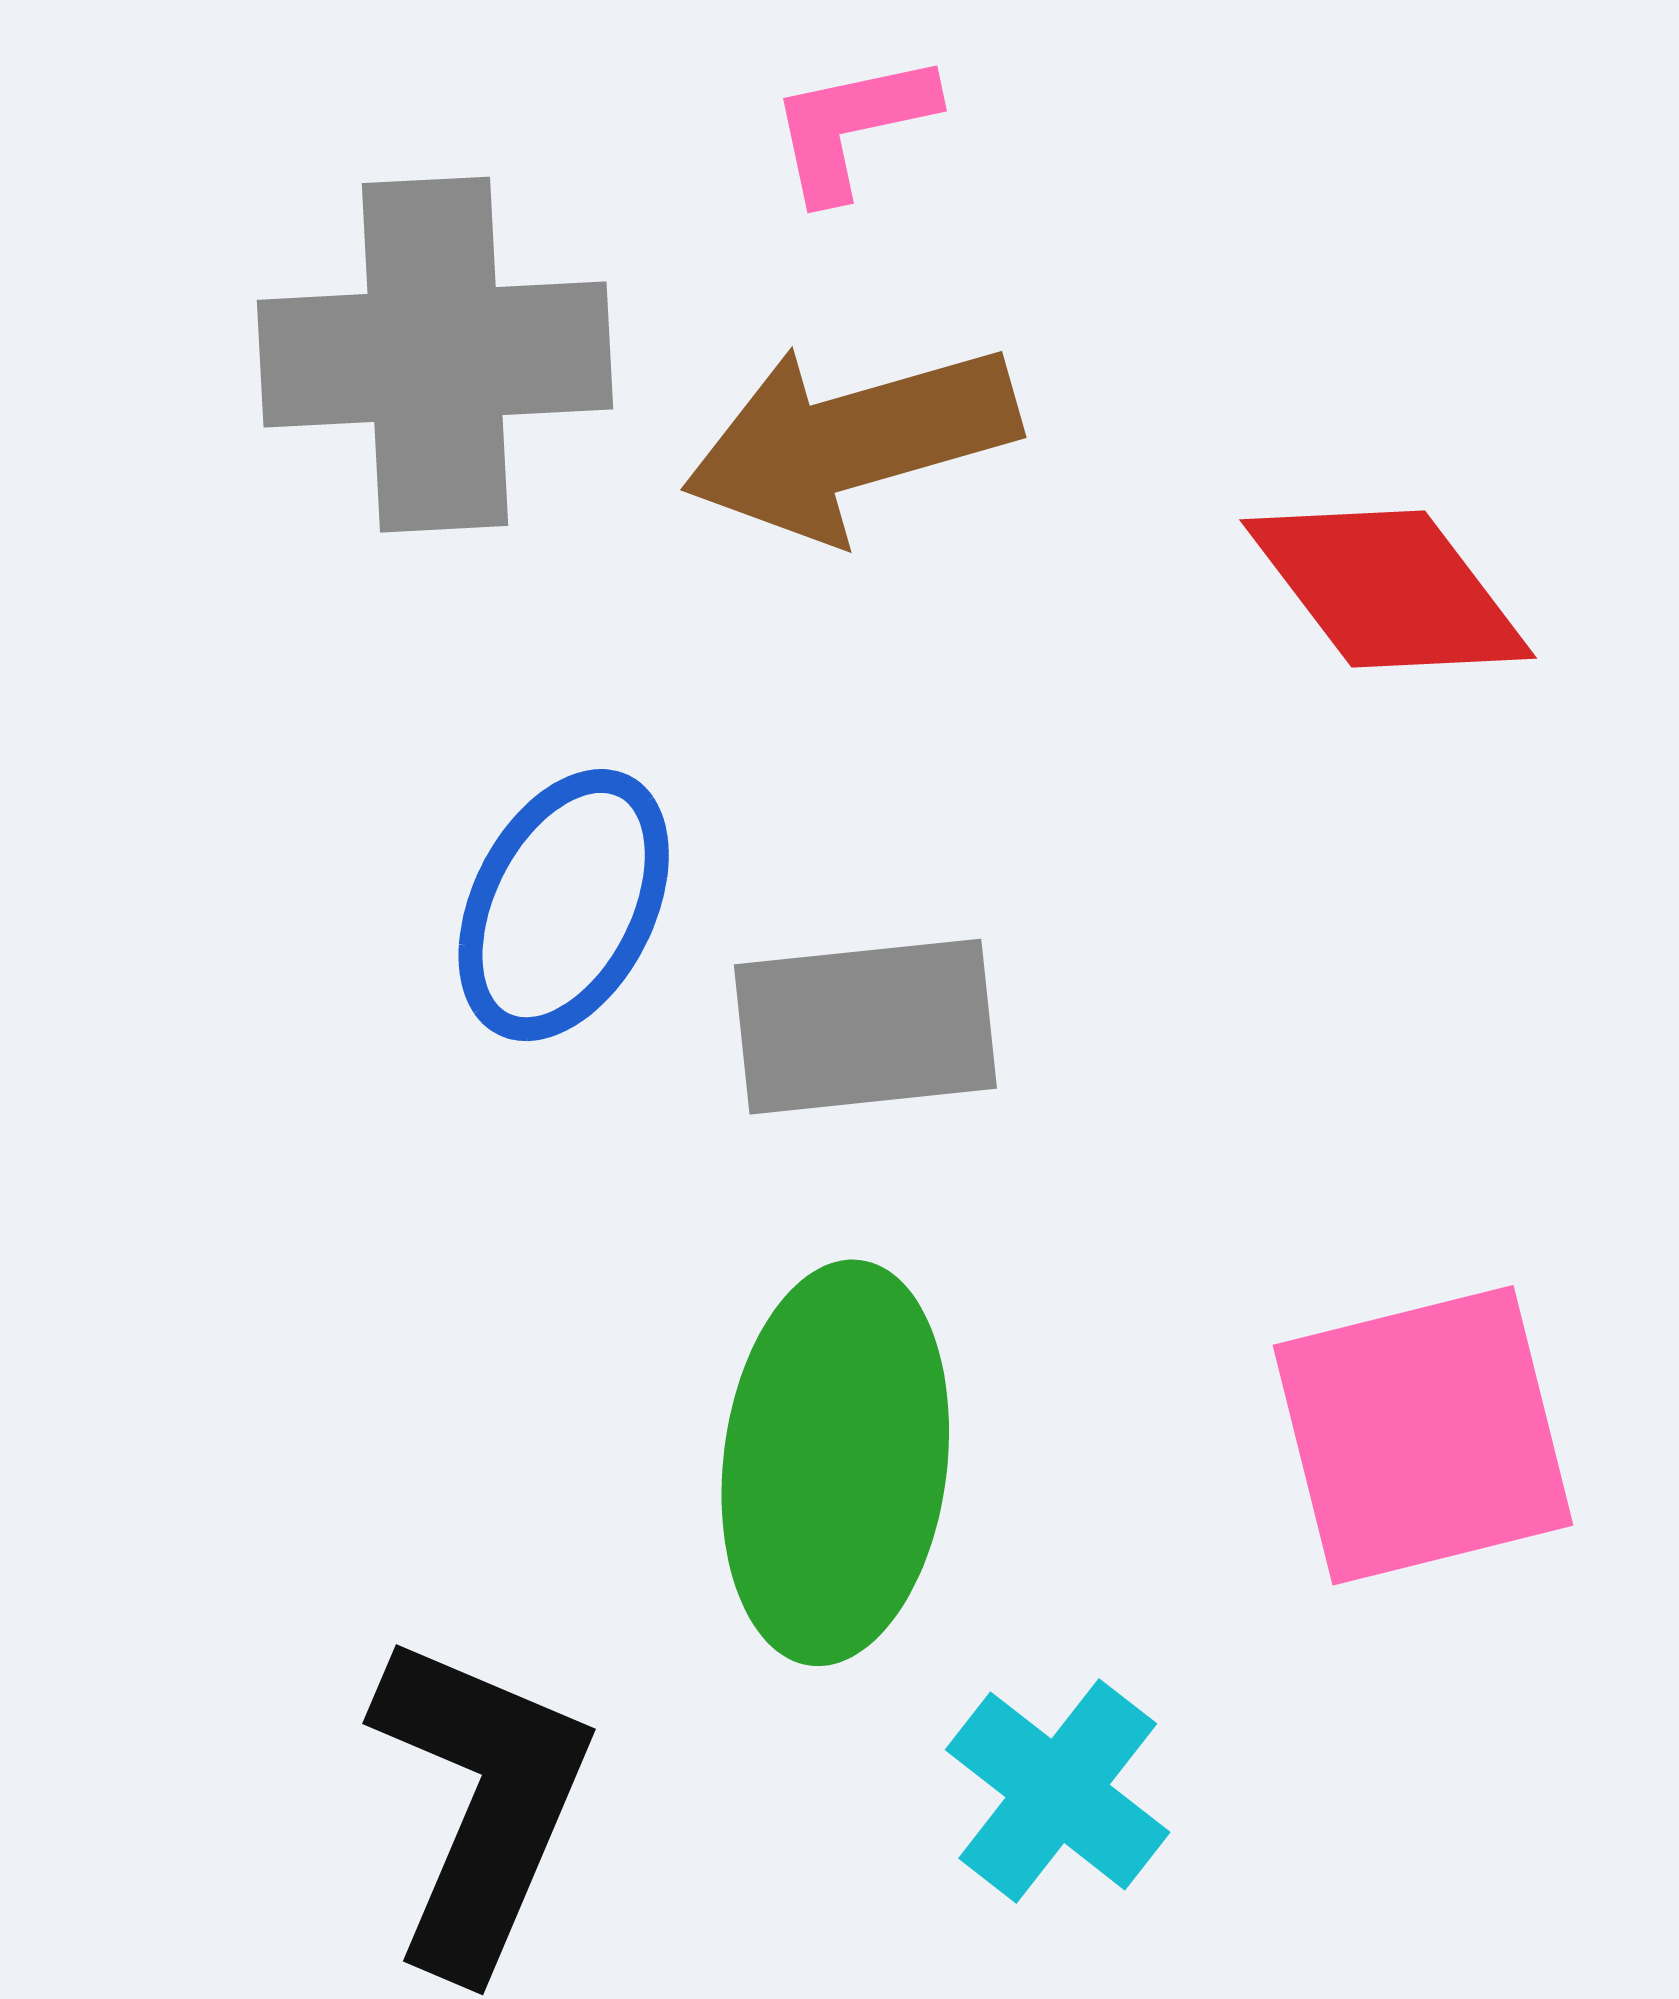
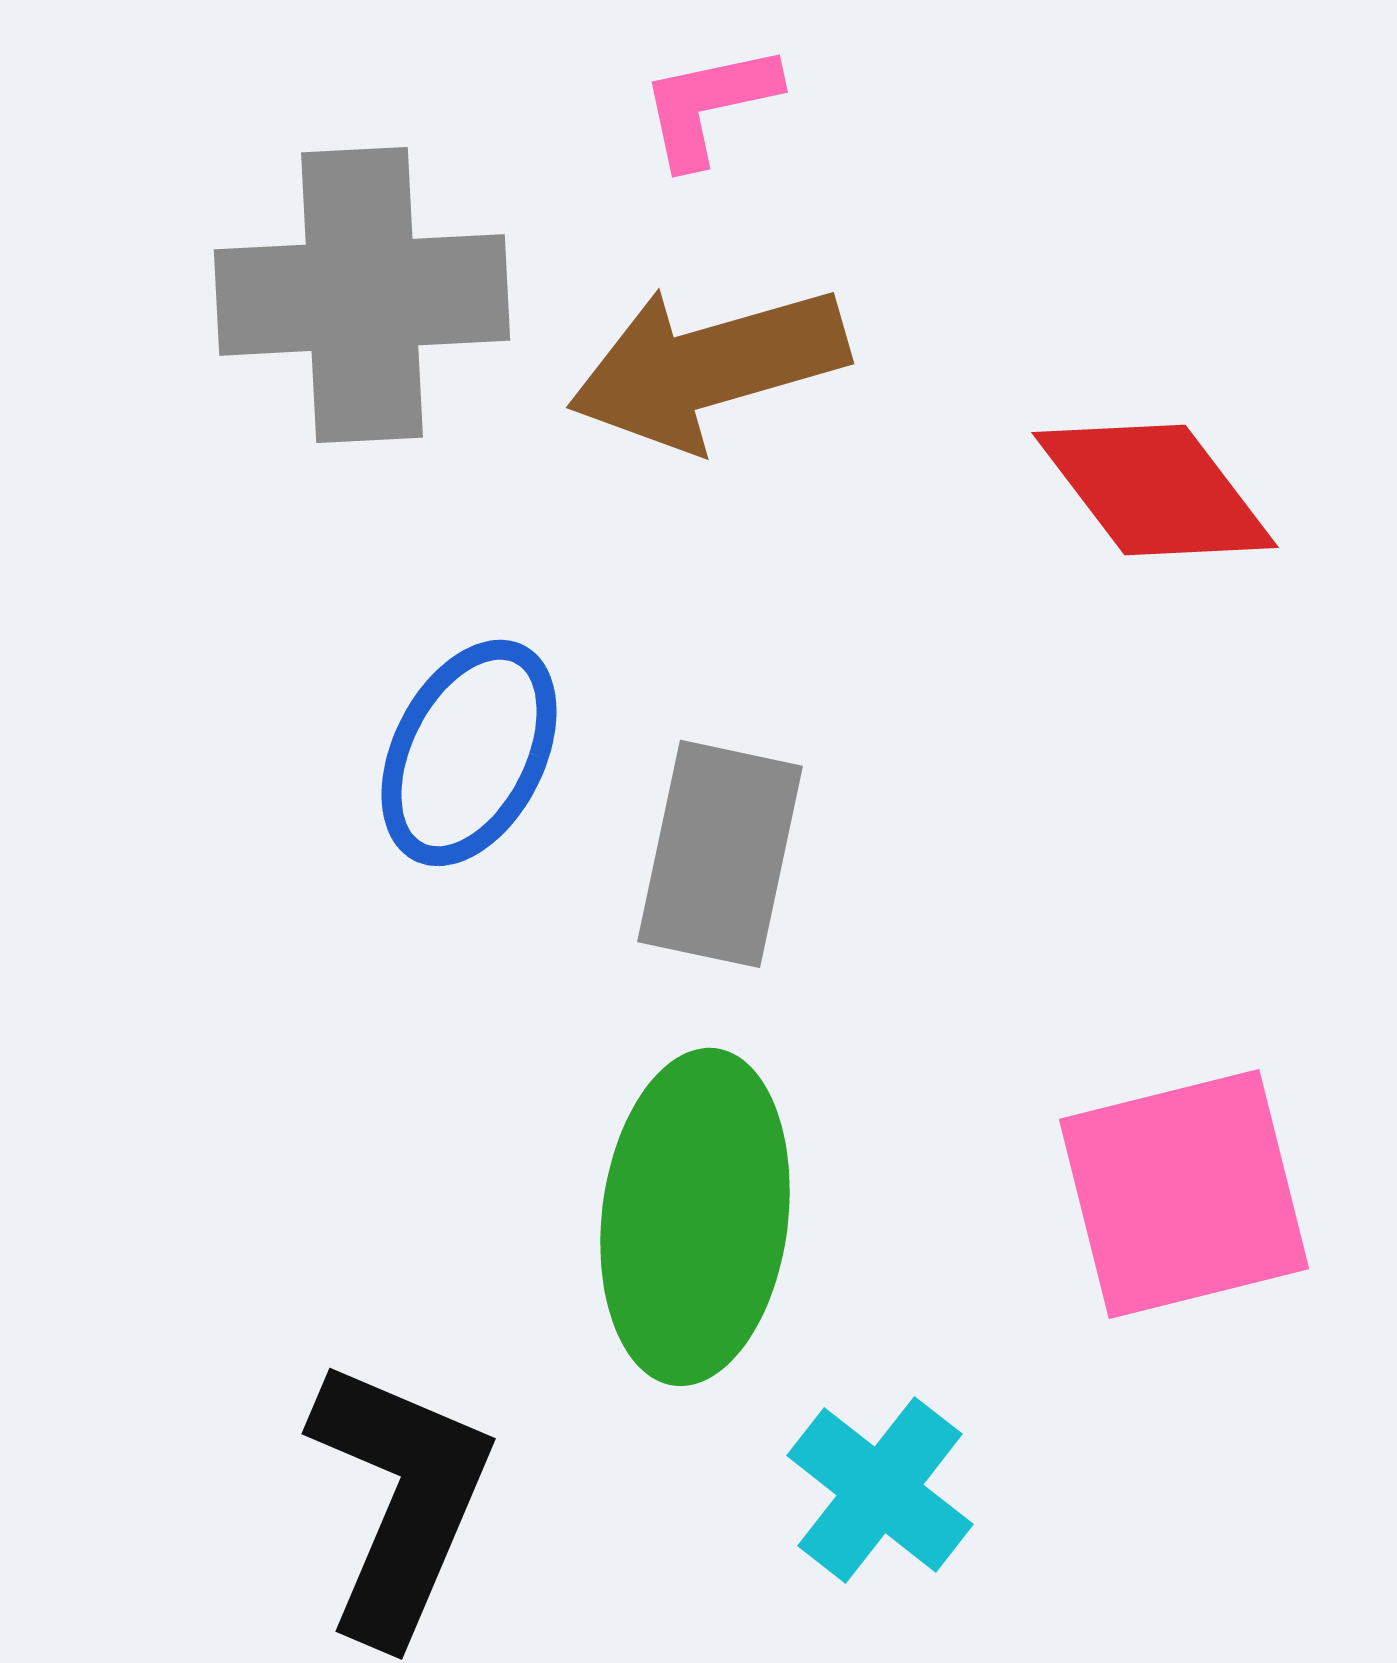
gray rectangle: (865, 1027) -> (720, 854), turned -72

